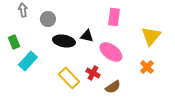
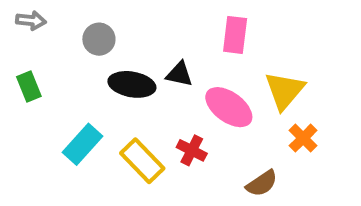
gray arrow: (23, 10) -> (31, 21), moved, turned 104
yellow triangle: (151, 36) -> (285, 91), moved
cyan rectangle: (28, 61) -> (82, 144), moved
brown semicircle: (113, 87) -> (262, 183), moved

